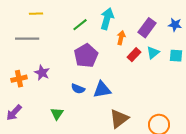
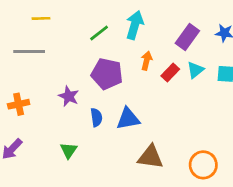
orange arrow: (121, 38) -> (147, 61), moved
purple pentagon: (86, 56) -> (107, 74), turned -30
purple star: (42, 73) -> (69, 96), moved
blue semicircle: (78, 89) -> (96, 117), turned -120
brown triangle: (119, 119) -> (150, 157), turned 45

